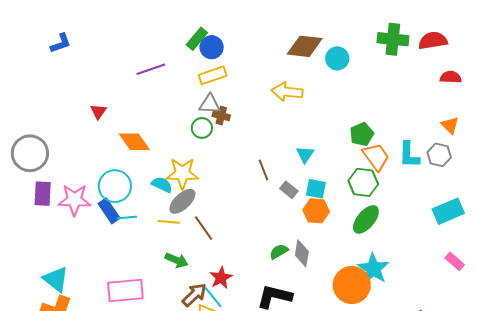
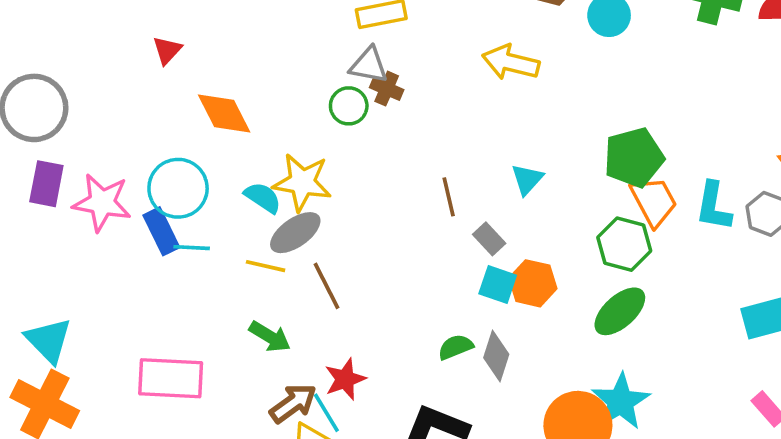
green pentagon: (362, 134) -> (634, 157), size x1.4
cyan square: (316, 189) -> (498, 284), moved

